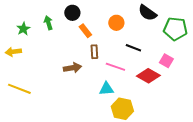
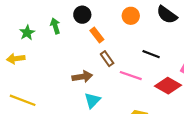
orange circle: (116, 23) -> (131, 16), moved
brown rectangle: (94, 52) -> (107, 59), turned -32
cyan triangle: (106, 89) -> (92, 100), moved, turned -42

